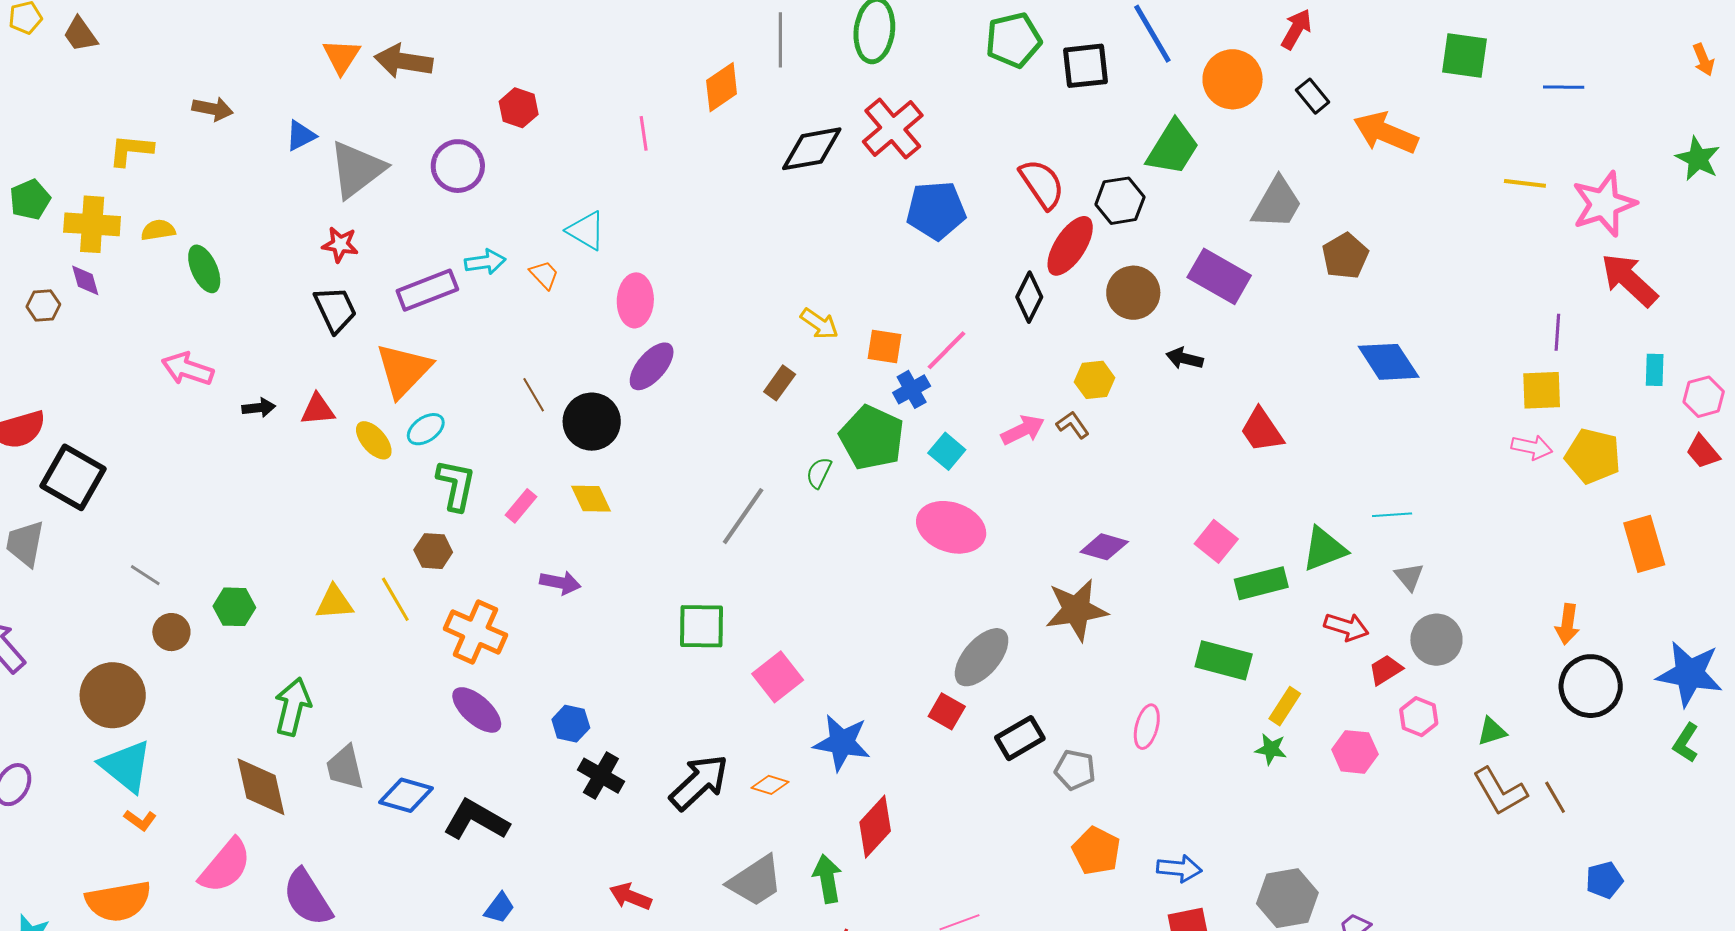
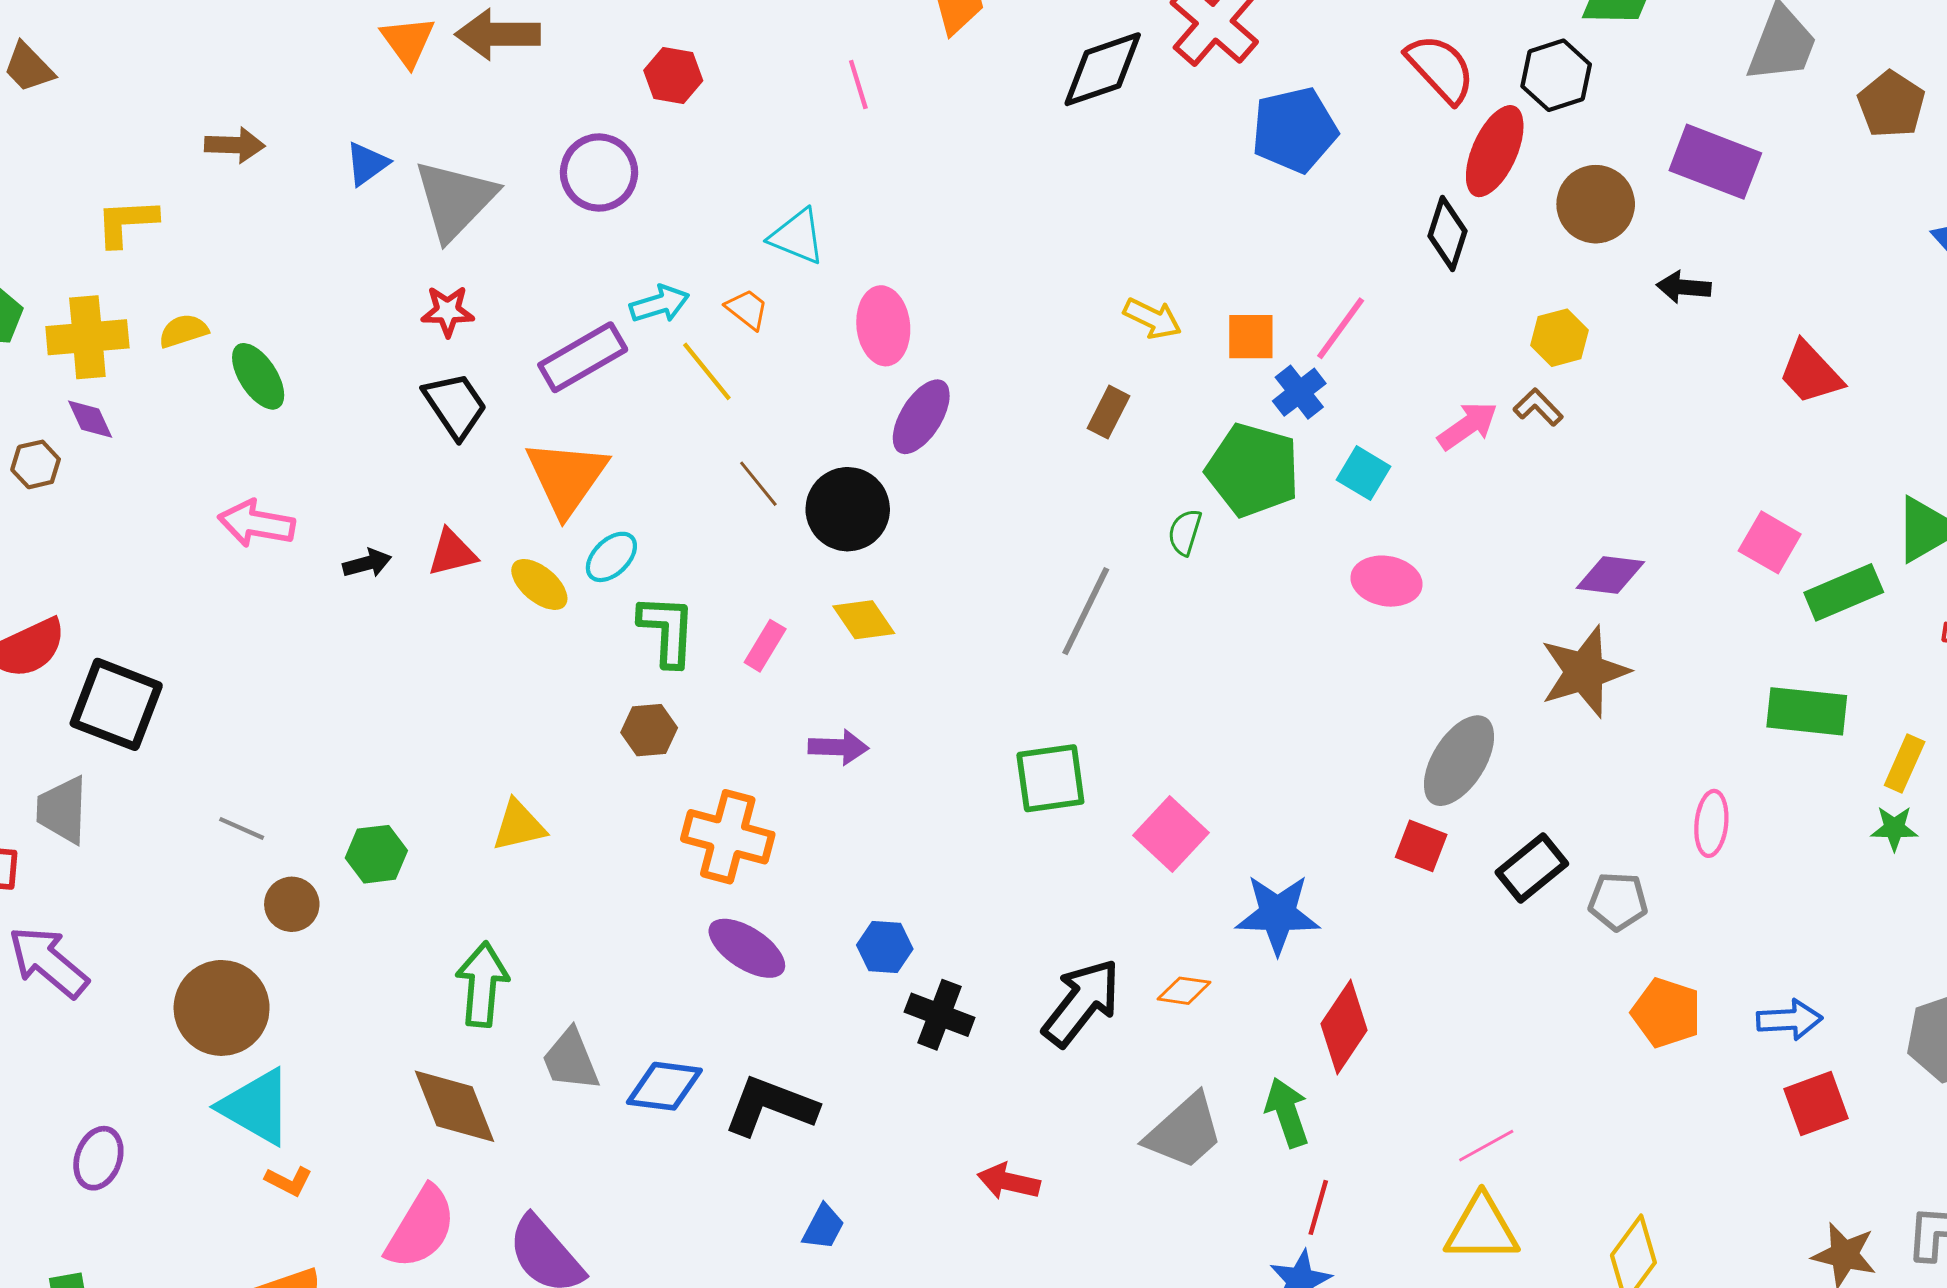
pink ellipse: (951, 527) -> (1386, 581), size x0.7
yellow line: (395, 599) -> (707, 371), moved

